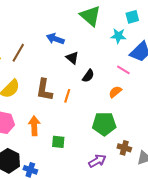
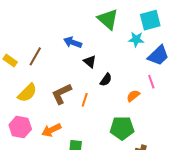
cyan square: (132, 17) -> (150, 20), size x1.5
pink line: (123, 70) -> (151, 82), moved, turned 40
brown L-shape: (44, 90) -> (62, 94), turned 55
orange arrow: (34, 126) -> (51, 130), turned -114

